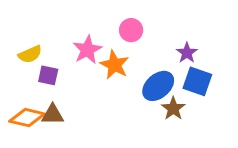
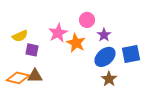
purple star: (187, 53) -> (104, 35), moved
blue square: (197, 81) -> (131, 54), turned -30
brown star: (173, 109) -> (109, 79), moved

